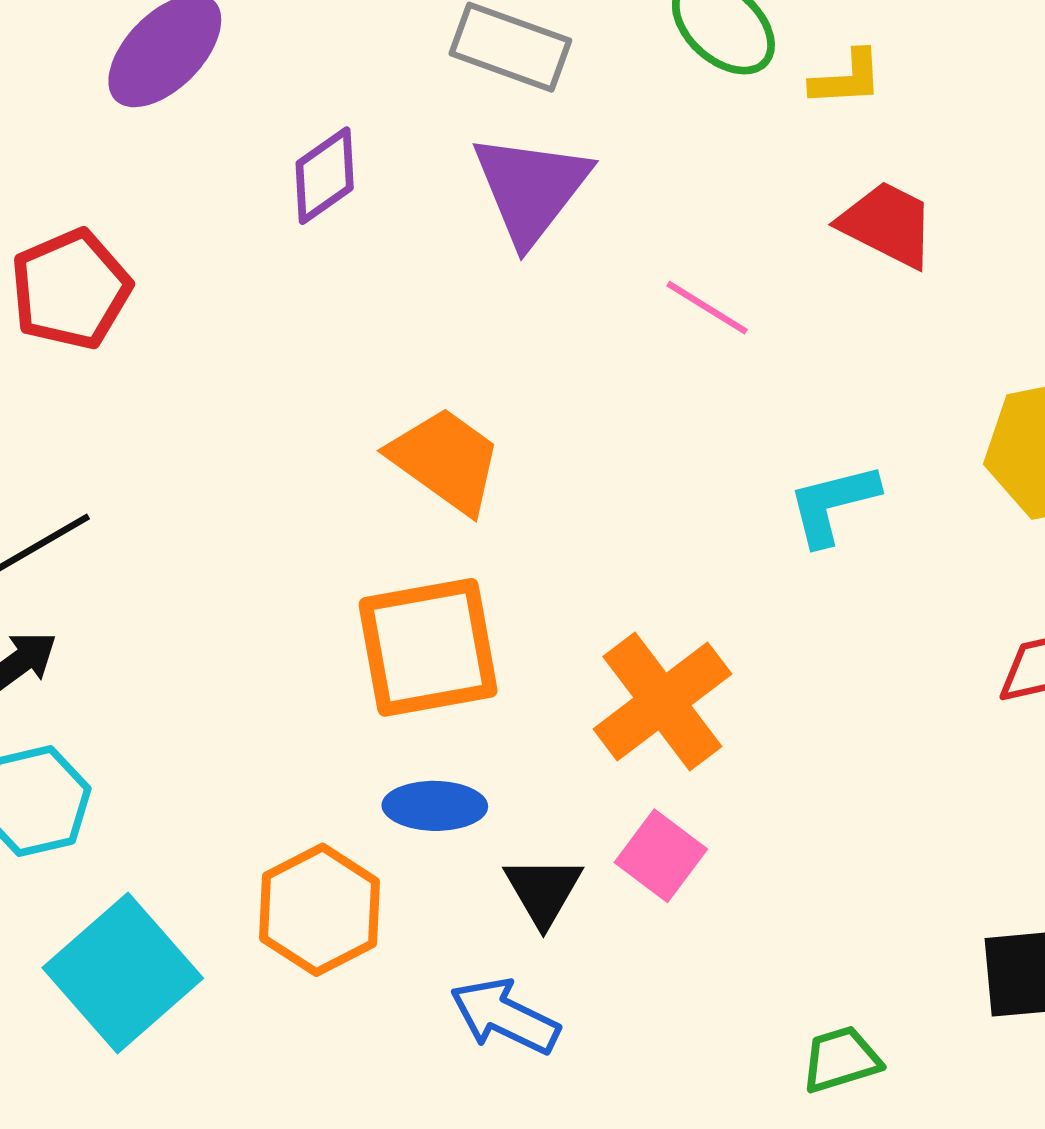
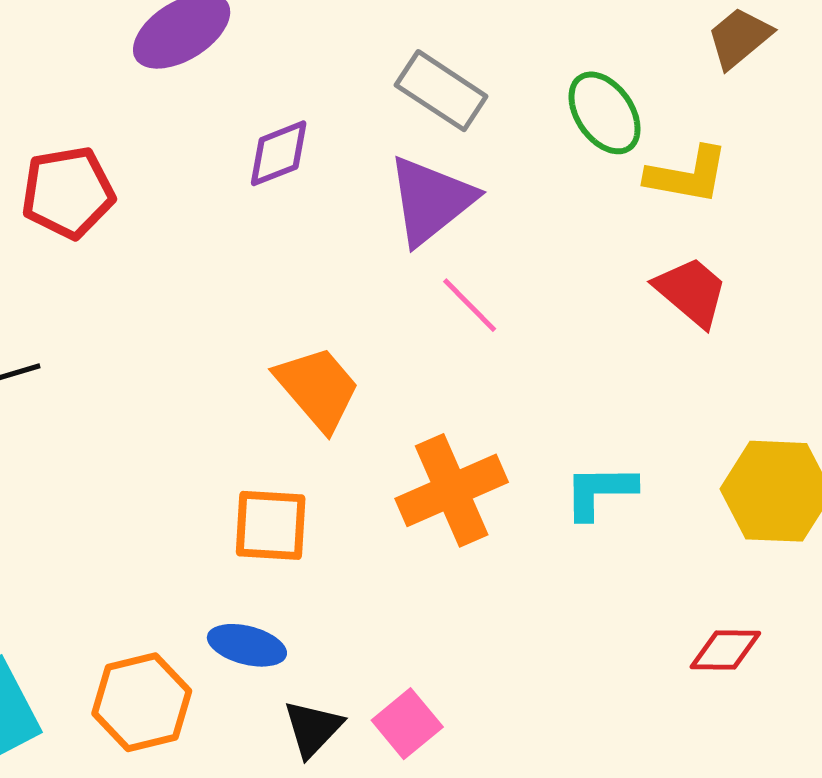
yellow L-shape: (847, 78) -> (687, 175), size x1.4
pink line: (707, 308) -> (470, 305), moved
orange square: (428, 647) -> (271, 525), size x0.7
orange cross: (662, 702) -> (452, 490), moved

